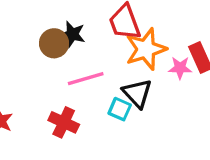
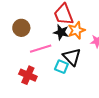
black star: (72, 34) -> (61, 32), moved
orange star: (146, 49) -> (76, 30), size x0.7

